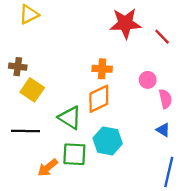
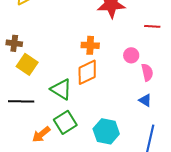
red line: (162, 37) -> (152, 26), moved, turned -42
cyan hexagon: (108, 141) -> (106, 131), moved
green square: (74, 154) -> (65, 122), turned -35

